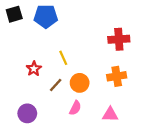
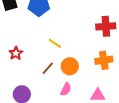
yellow line: (63, 58) -> (55, 43), turned -32
red star: (34, 69) -> (16, 53), moved

